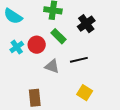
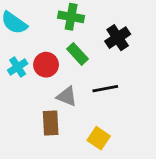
yellow square: (85, 93) -> (99, 138), moved
brown rectangle: (35, 98) -> (51, 123), moved

